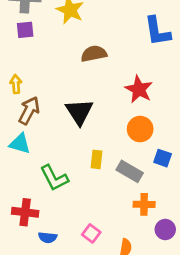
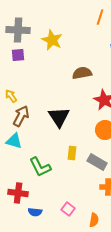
brown semicircle: (94, 54) -> (82, 73), moved
yellow arrow: (16, 84) -> (11, 96), turned -32

